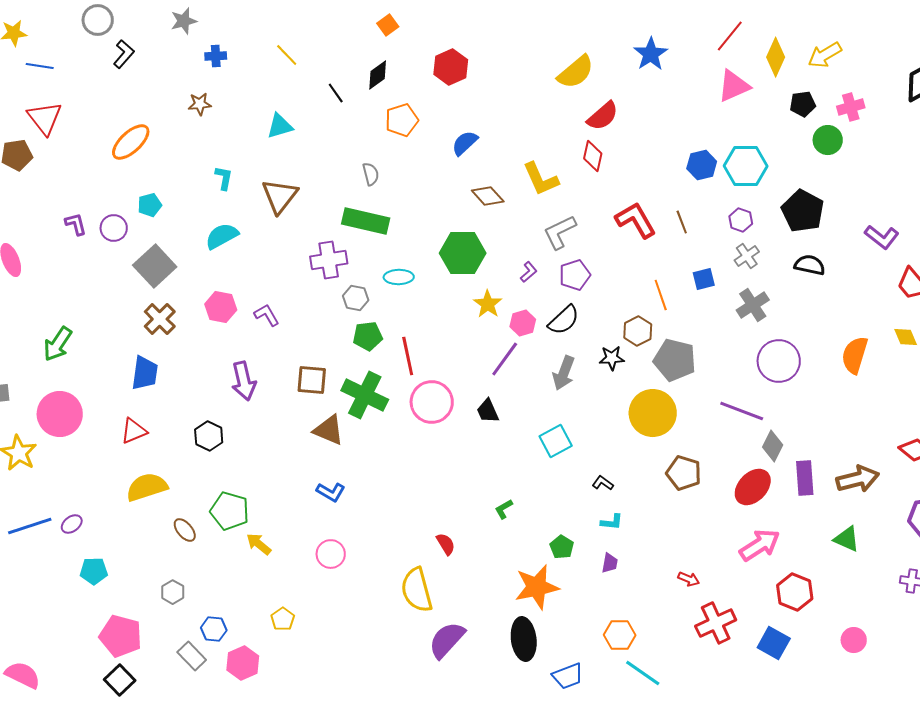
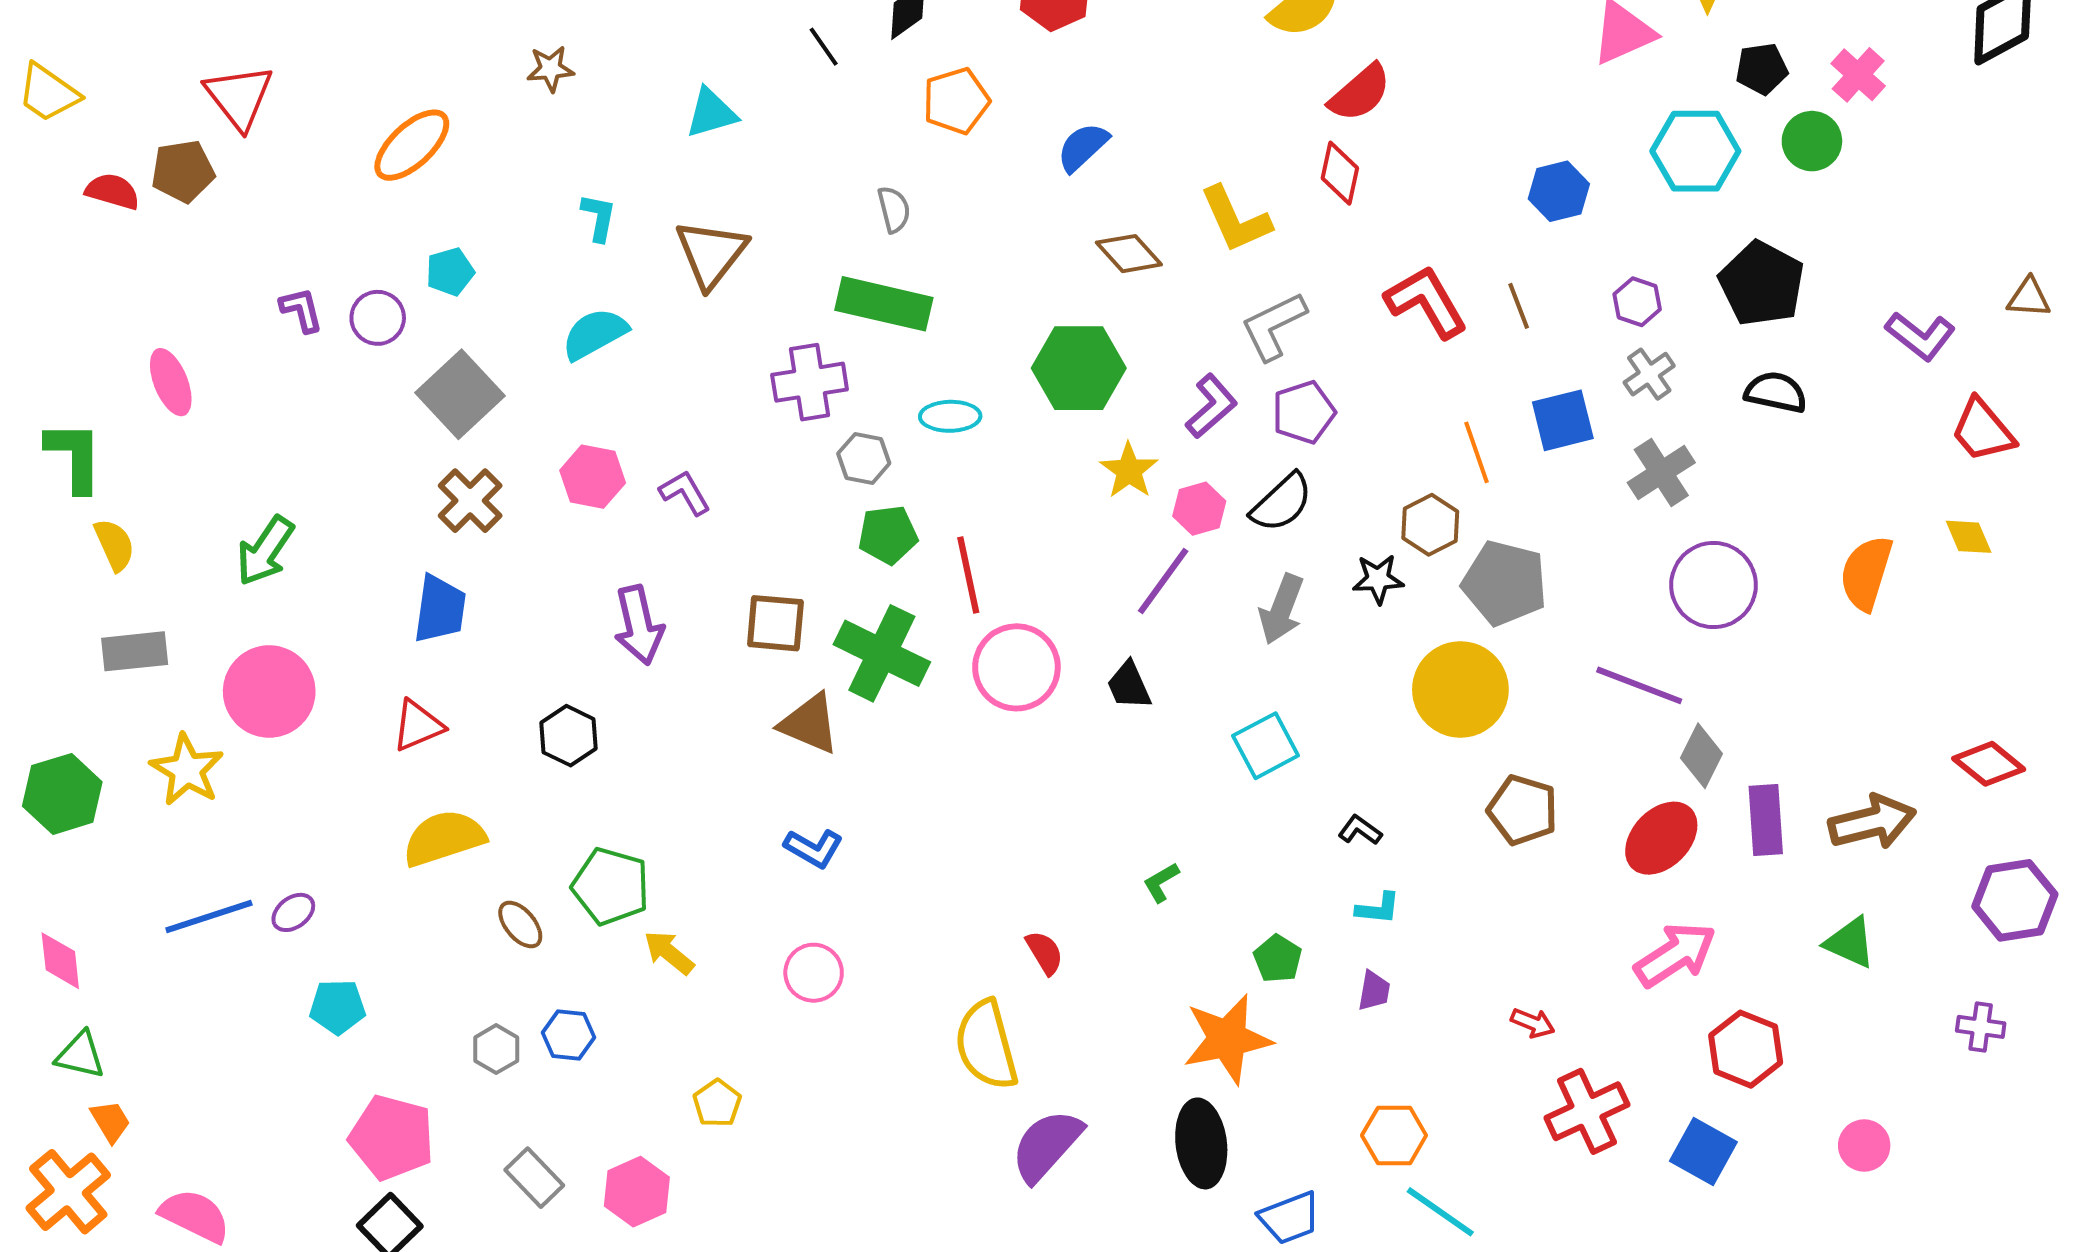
pink cross: (851, 107) -> (1858, 75), turned -32
cyan hexagon: (746, 166) -> (1695, 151), moved
purple L-shape: (529, 272) -> (1211, 406), size x1.5
blue square: (704, 279) -> (1563, 420), size x1.4
blue hexagon: (214, 629) -> (568, 1035), moved

